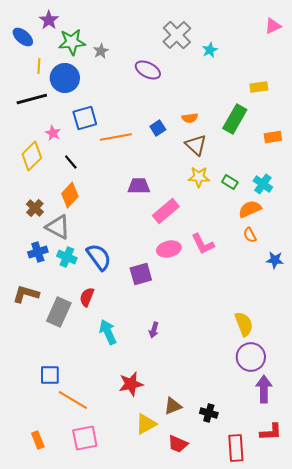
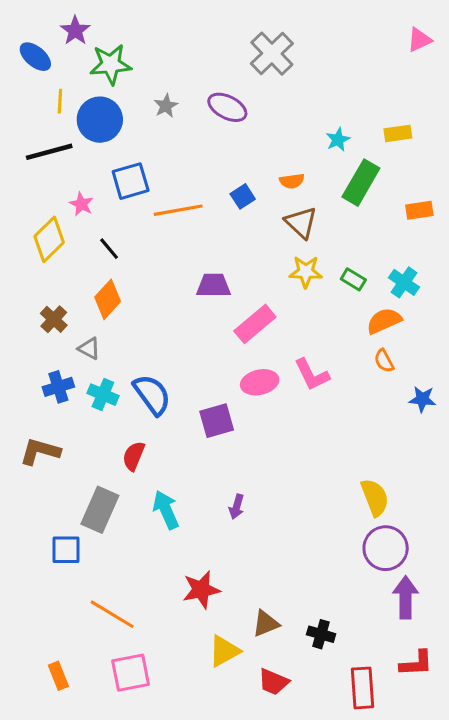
cyan star: (210, 50) -> (338, 140), moved
gray star: (101, 51) -> (166, 106), moved
gray triangle: (58, 227) -> (89, 348), size x0.6
gray rectangle: (59, 312) -> (100, 510), moved
blue square: (50, 375) -> (66, 550), moved

